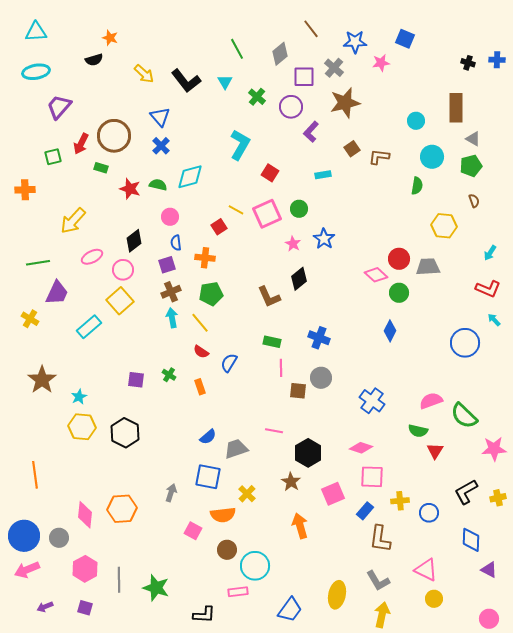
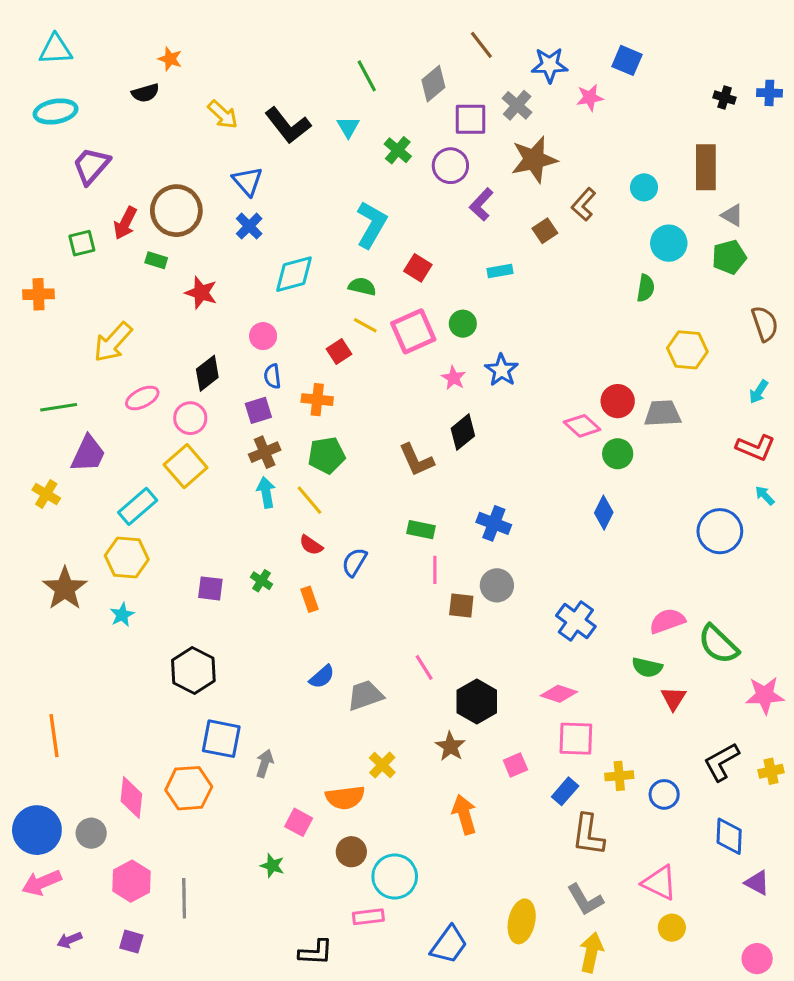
brown L-shape: (379, 157) -> (584, 204), moved, turned -55
green semicircle: (158, 185) -> (362, 286), moved
brown semicircle: (474, 201) -> (765, 324), moved, size x1.6
yellow hexagon: (82, 427) -> (127, 557), moved
pink line: (274, 431) -> (424, 667), turned 48
blue square: (208, 477) -> (221, 739), moved
pink square: (333, 494) -> (515, 765), size x0.7
green star: (156, 588) -> (272, 866), moved, size x0.6

